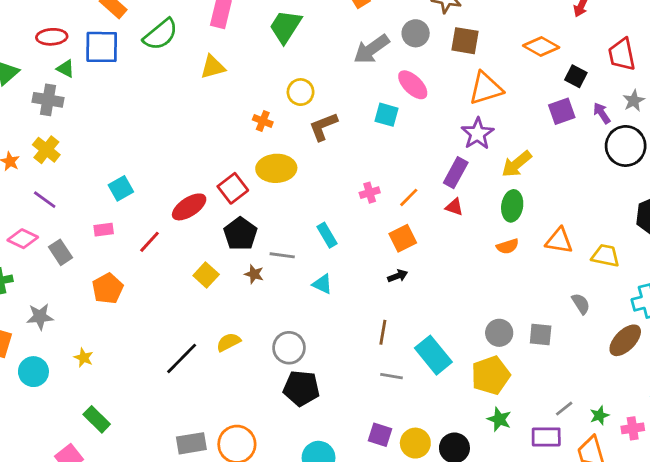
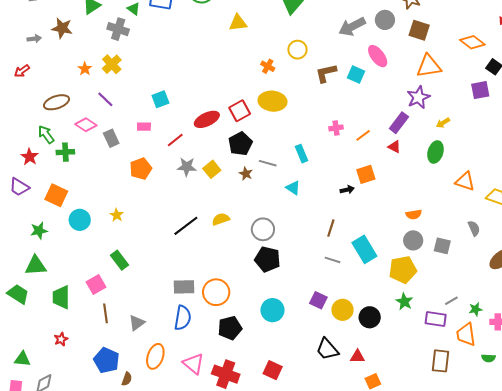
brown L-shape: (323, 127) -> (326, 73), moved
yellow arrow: (517, 164) -> (443, 123), size x0.6
orange square: (403, 238) -> (366, 174), moved
orange semicircle: (508, 246) -> (414, 214), moved
gray star: (40, 317) -> (187, 167), moved

